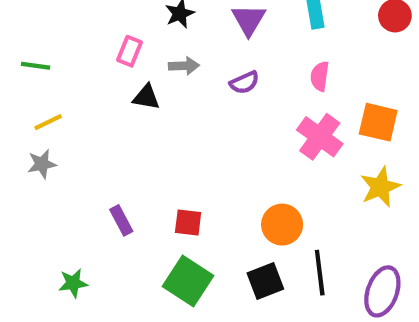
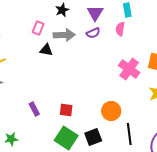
gray arrow: (184, 66) -> (64, 35), size x1.5
pink semicircle: (320, 76) -> (120, 29), moved
purple semicircle: (244, 82) -> (93, 33), moved
black square: (265, 281) -> (93, 137), moved

